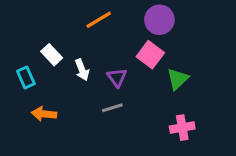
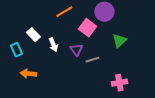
pink square: (150, 55) -> (87, 28), moved
green triangle: (178, 79) -> (119, 41), moved
gray line: (112, 108) -> (92, 60), moved

